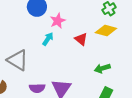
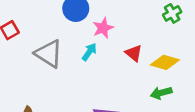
yellow diamond: (106, 30) -> (165, 62), moved
gray triangle: (18, 60) -> (49, 54), moved

